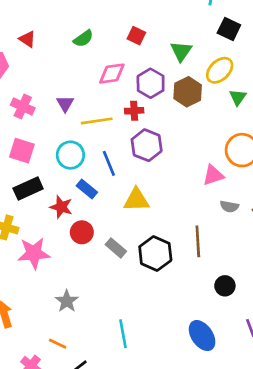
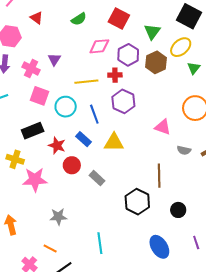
black square: (229, 29) -> (189, 16), size x1.4
red square: (136, 36) -> (119, 18), size x1.5
purple triangle: (65, 104) -> (54, 59), moved
pink square: (22, 151) -> (40, 96), moved
pink triangle: (213, 175) -> (163, 127), moved, turned 36
blue rectangle: (87, 189) -> (84, 139), moved
black hexagon: (155, 253) -> (137, 202), moved
gray star: (67, 301) -> (58, 217), turned 30

